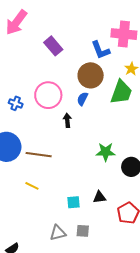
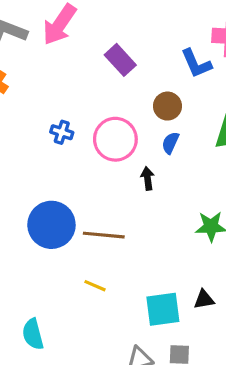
brown circle: (91, 75) -> (167, 106), moved, size x0.7
blue cross: (16, 103) -> (62, 132), moved
cyan square: (74, 202) -> (163, 309), size x1.6

